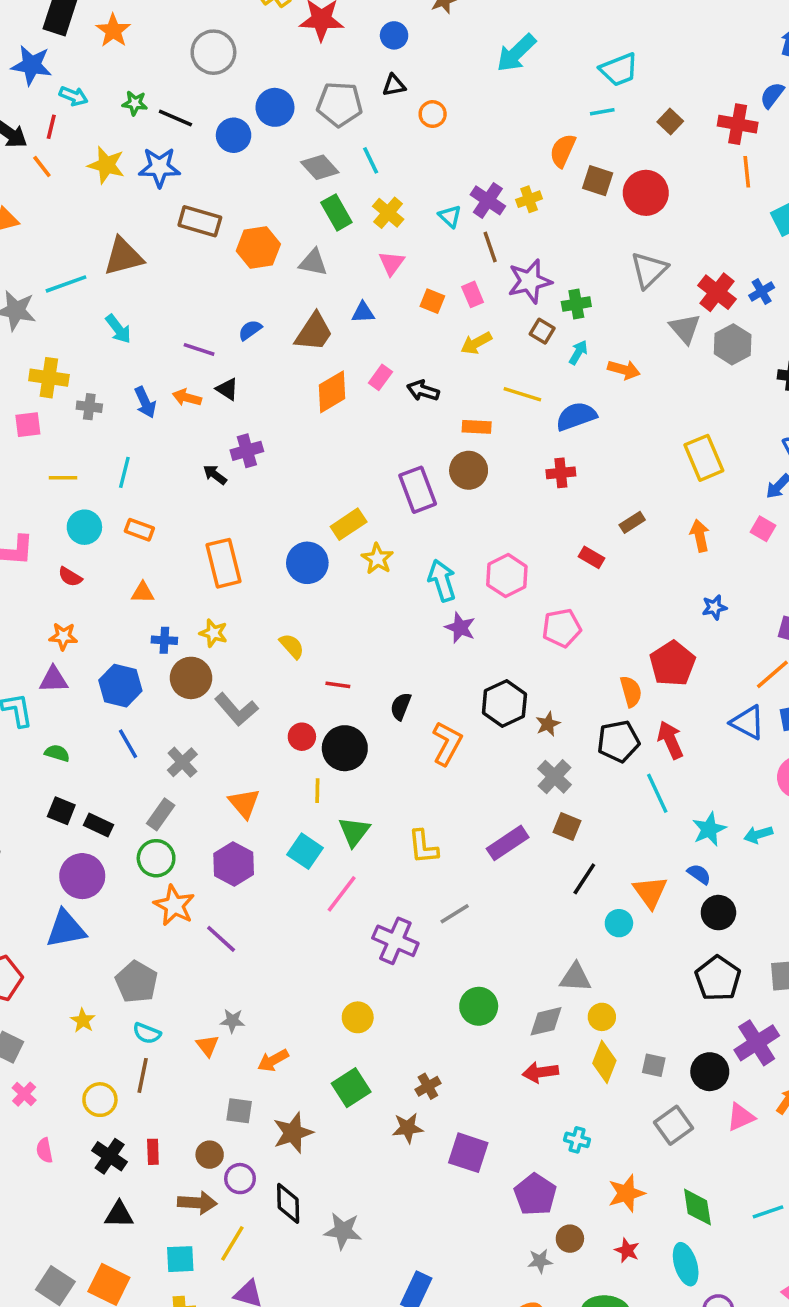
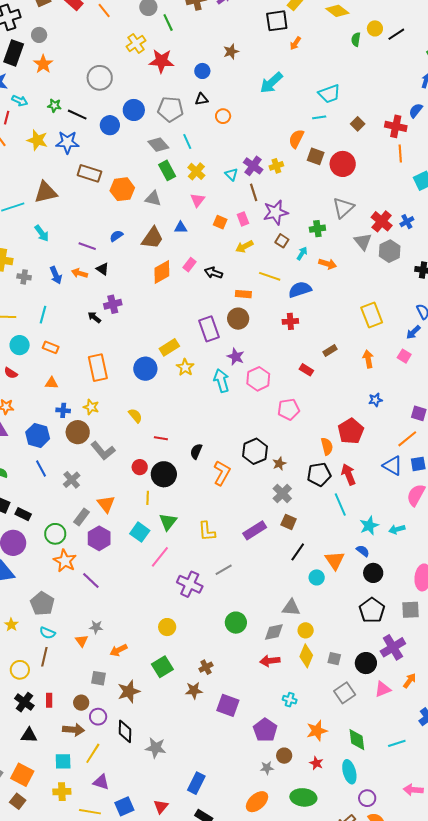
green cross: (576, 304) -> (317, 229), moved
purple star: (460, 628) -> (236, 357), moved
gray rectangle: (161, 814) -> (81, 517), moved

